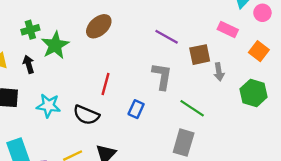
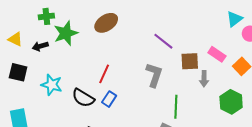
pink rectangle: (228, 29) -> (217, 54), moved
black arrow: (29, 64) -> (40, 46), turned -98
green line: (192, 108) -> (176, 107), turned 50
blue rectangle: (136, 109) -> (109, 99), moved

